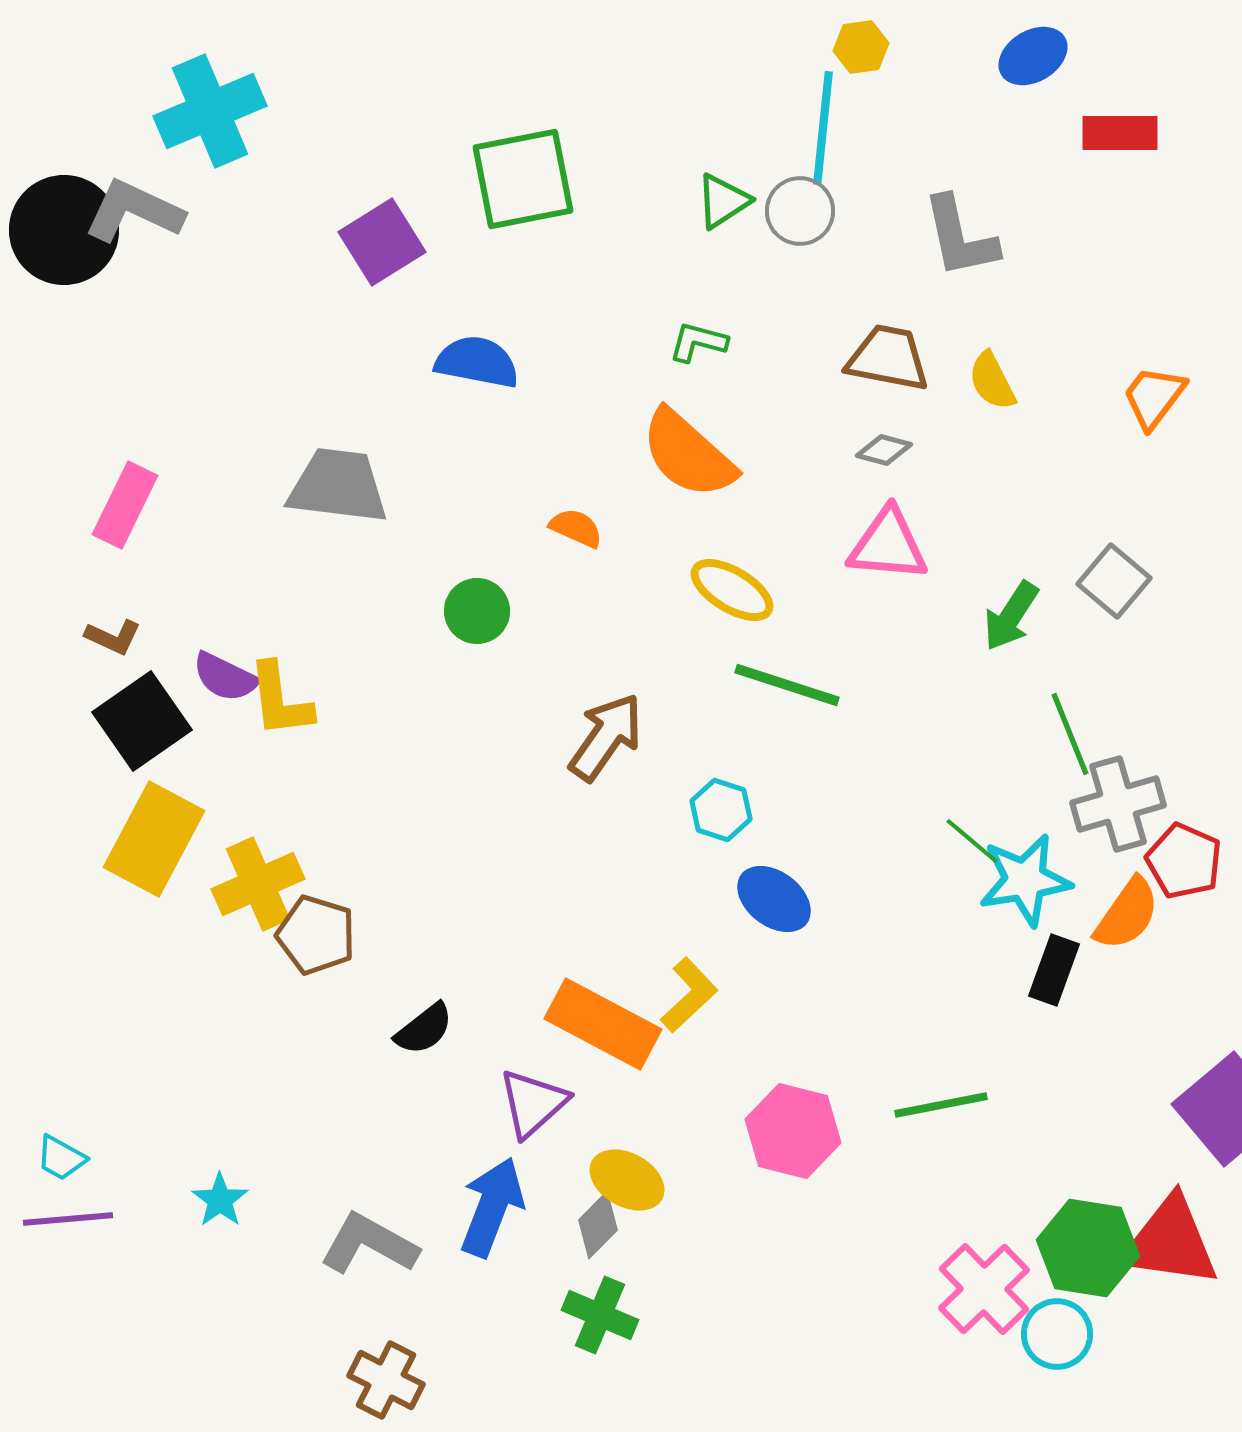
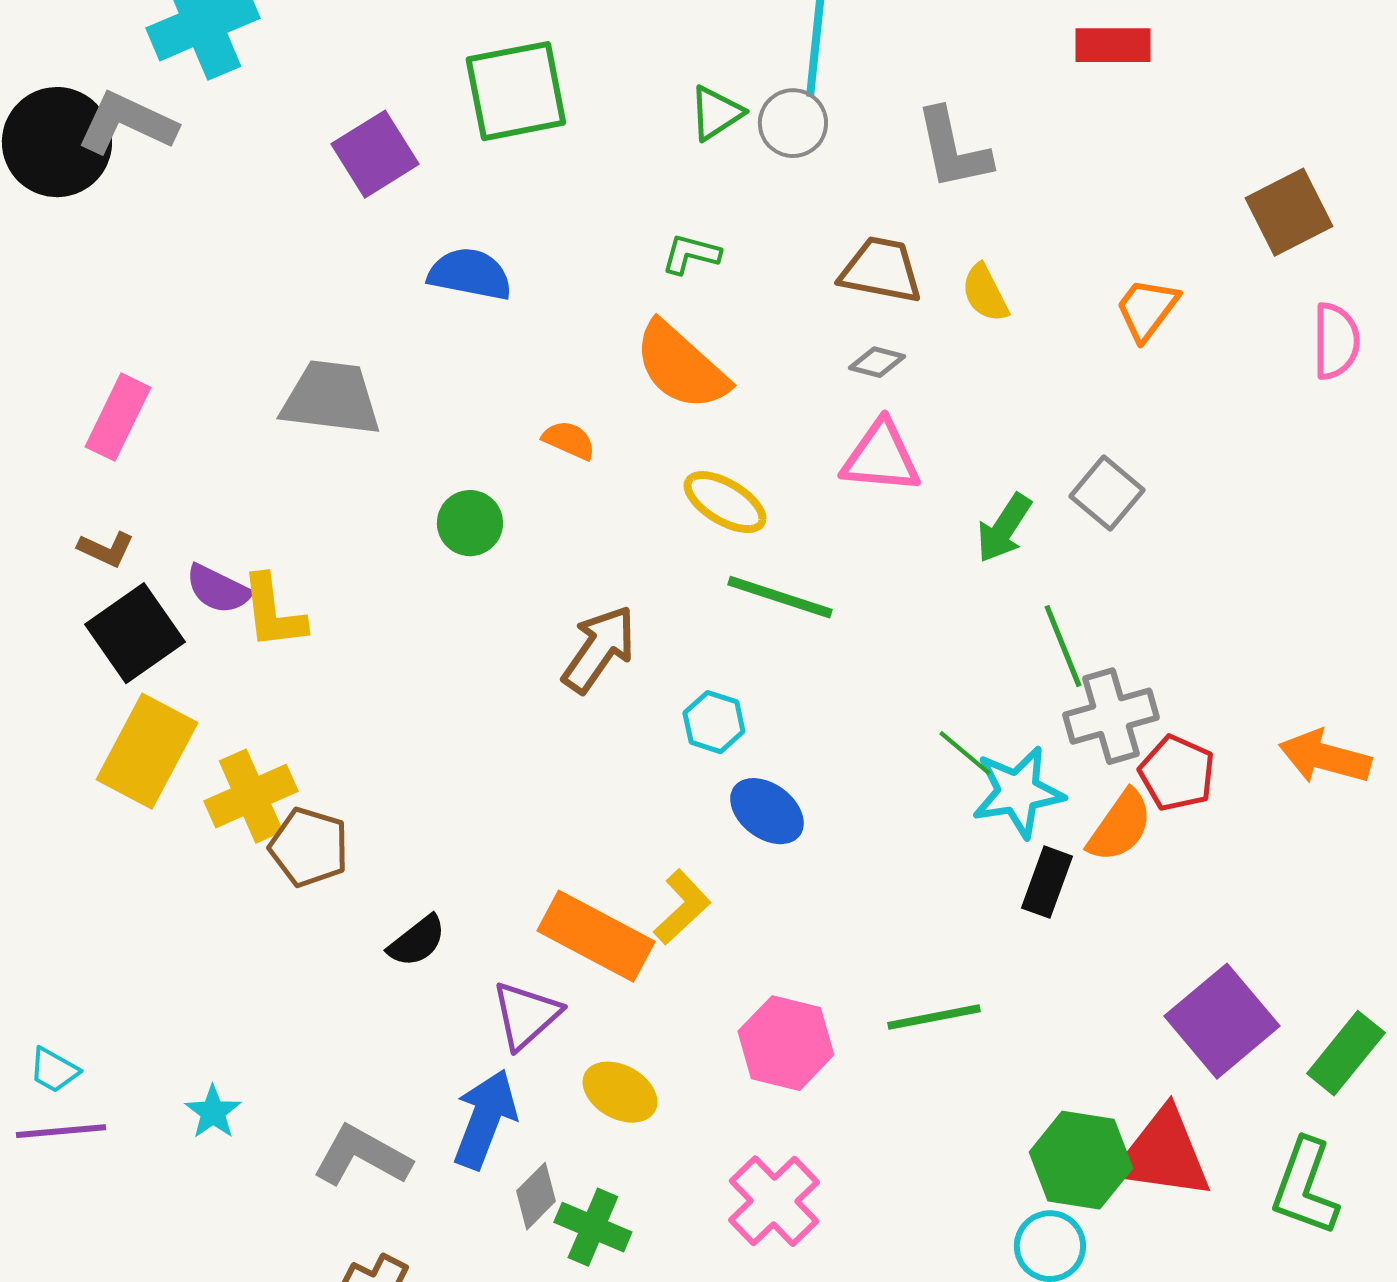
gray diamond: (598, 1225) -> (536, 1196), moved
pink cross: (984, 1289) -> (774, 1201), moved

